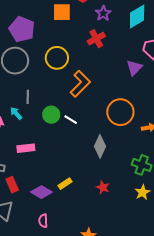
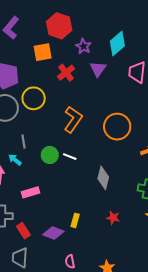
red cross: (96, 39) -> (66, 73), moved
yellow circle: (57, 58) -> (34, 98), moved
purple triangle: (134, 68) -> (98, 69), moved
orange circle: (120, 112) -> (117, 127), moved
yellow rectangle: (65, 184) -> (75, 220), turned -32
pink semicircle: (43, 221) -> (70, 262), moved

